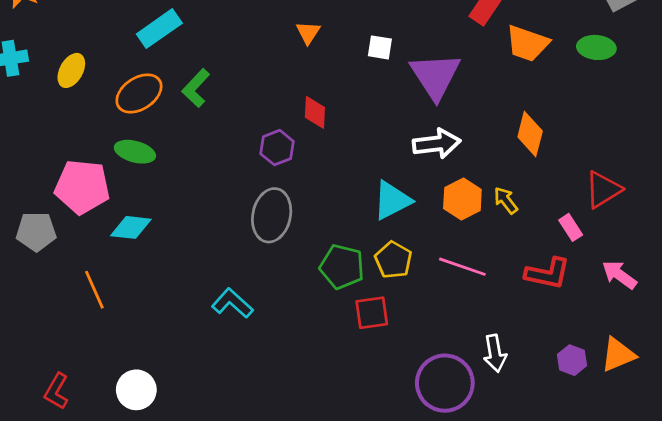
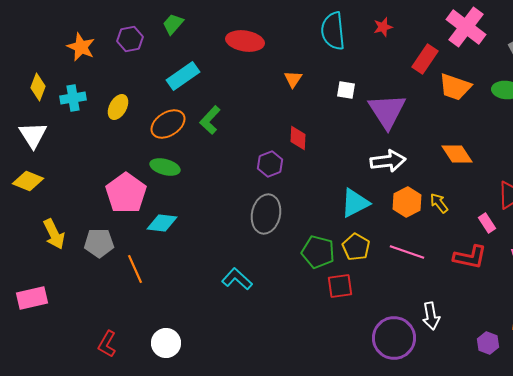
orange diamond: (530, 134) -> (457, 154), turned -48
pink pentagon: (82, 187) -> (126, 193), turned 30
gray pentagon: (36, 232) -> (99, 243), moved
purple hexagon: (572, 360) -> (488, 343), moved

